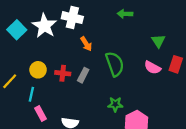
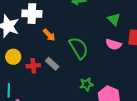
yellow circle: (38, 70) -> (13, 57), moved
gray rectangle: (83, 75) -> (52, 64), turned -64

